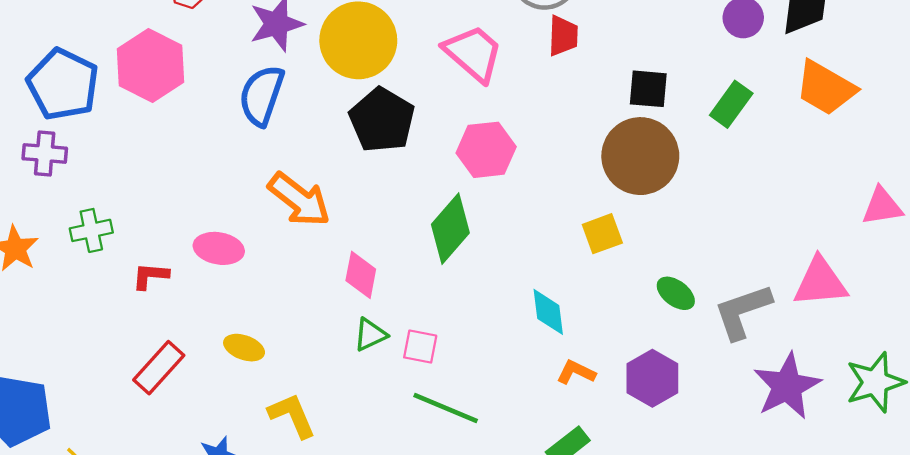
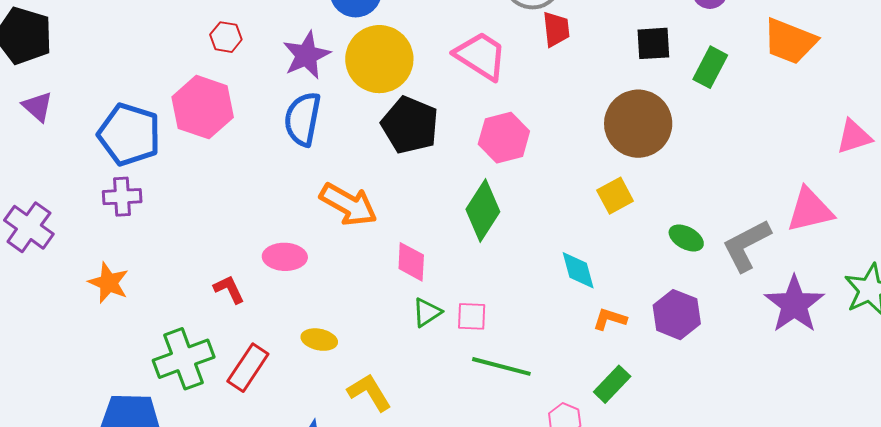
black square: (648, 89) -> (653, 43), moved
green cross: (91, 230) -> (184, 359), moved, size x1.6
red L-shape: (150, 276) -> (229, 289), turned 68

